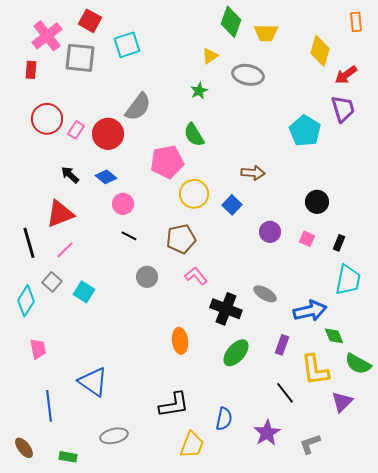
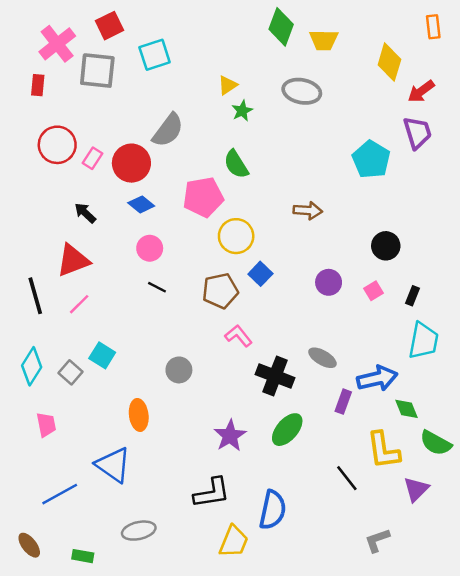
red square: (90, 21) -> (110, 26), turned 35
yellow triangle: (210, 56) -> (228, 85), moved
blue diamond: (106, 177) -> (141, 204), moved
blue square: (232, 205) -> (260, 274), moved
pink square: (307, 239) -> (374, 291), turned 35
gray circle: (147, 277) -> (179, 370), moved
gray square: (52, 282) -> (71, 372), moved
orange ellipse: (180, 341) -> (139, 415), moved
purple rectangle: (282, 345) -> (343, 402), moved
blue line: (49, 406) -> (60, 494), turned 68
blue semicircle: (224, 419) -> (273, 510), size x1.4
purple star: (267, 433) -> (230, 436), moved

